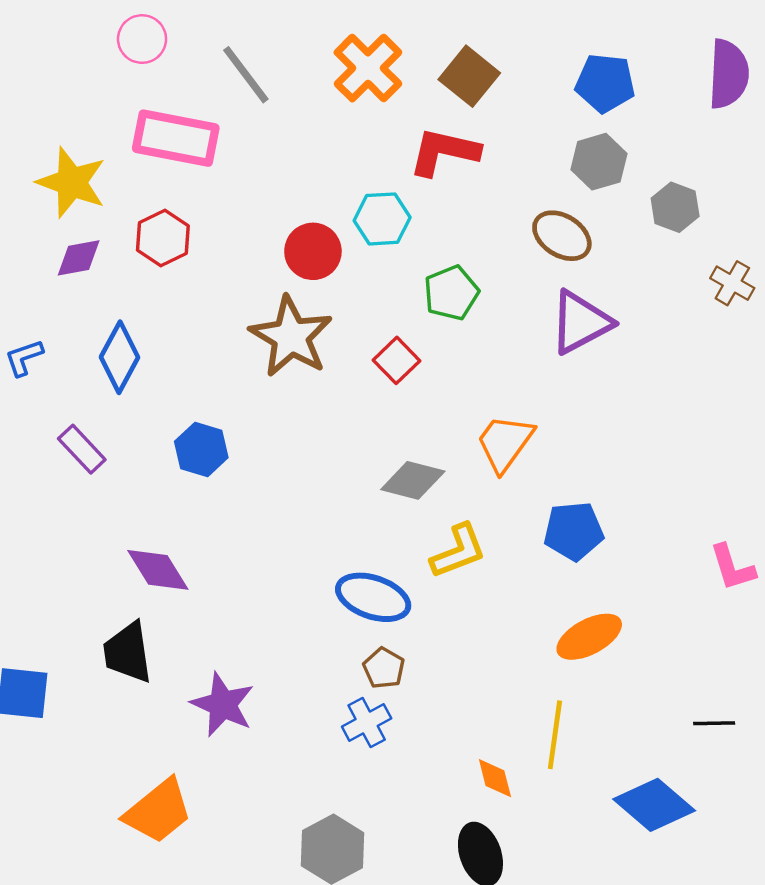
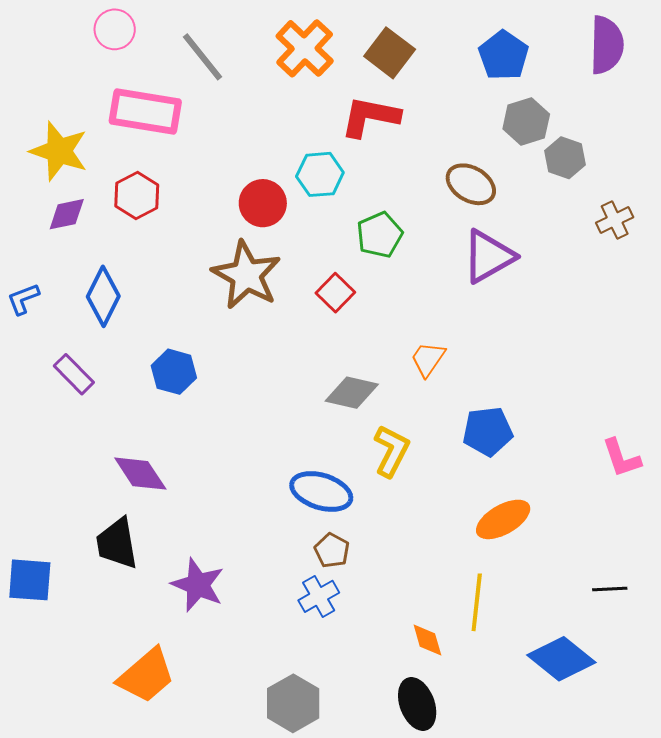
blue pentagon: (605, 83) -> (504, 55), turned 30
gray hexagon: (599, 162) -> (526, 122), moved
brown cross: (732, 283) -> (615, 220), turned 36
orange trapezoid: (505, 443) -> (428, 359), size x0.7
yellow L-shape: (458, 551) -> (391, 451), turned -40

